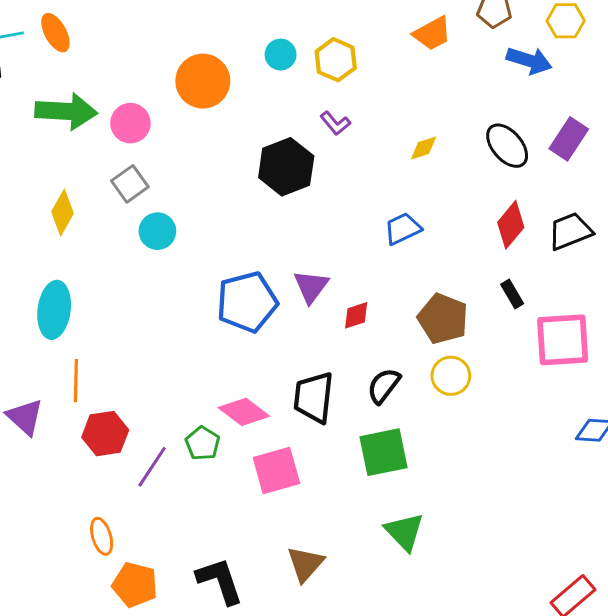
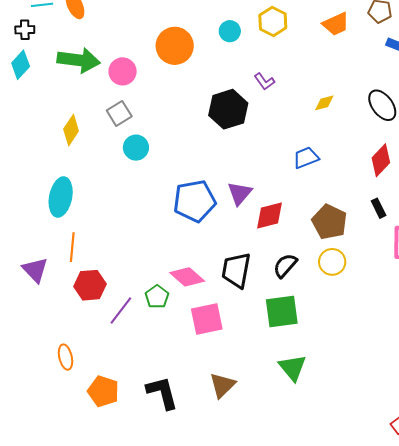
yellow hexagon: (336, 60) -> (273, 21), moved
red diamond: (356, 315) -> (270, 215), size x1.5
orange ellipse: (102, 536) -> (66, 357), moved

